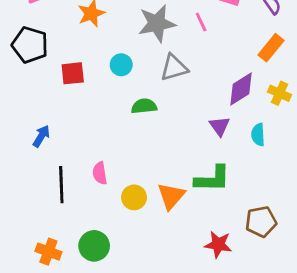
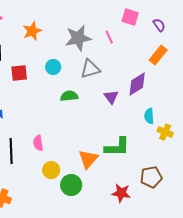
yellow cross: (279, 93) -> (165, 132), moved
purple triangle: (220, 126) -> (111, 97), moved
yellow circle: (134, 197) -> (51, 170), moved
green circle: (94, 246) -> (71, 185), moved

